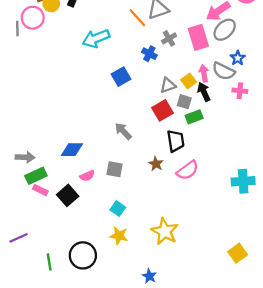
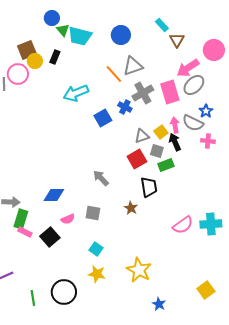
gray cross: (169, 38) -> (143, 93), size x1.5
blue square: (121, 77) -> (103, 118), moved
pink semicircle: (188, 170) -> (183, 225), moved
green rectangle: (36, 176) -> (21, 219), turned -48
blue star: (149, 276) -> (159, 304), moved

